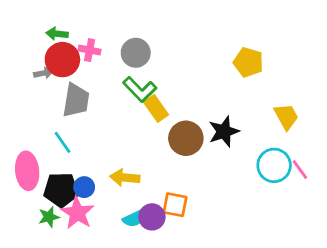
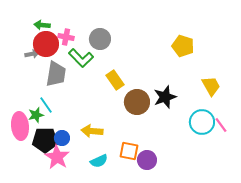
green L-shape: (140, 89) -> (81, 58), moved
green star: (49, 217) -> (36, 115), moved
purple circle: (152, 217) -> (147, 160), moved

